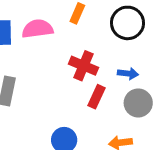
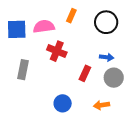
red cross: (84, 66) -> (57, 51), moved

